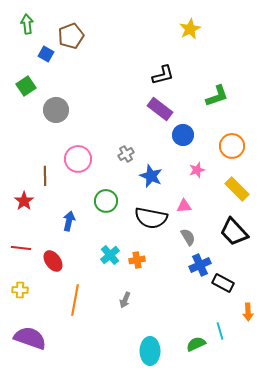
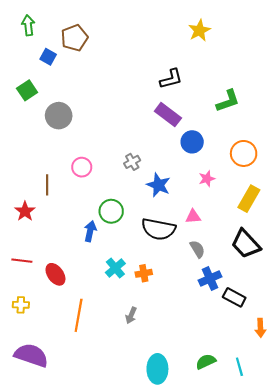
pink circle: (78, 159) -> (82, 167), size x0.7
yellow rectangle: (237, 189) -> (249, 199), turned 75
blue arrow: (69, 221) -> (90, 231), moved
cyan line: (220, 331) -> (239, 367), moved

